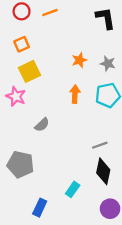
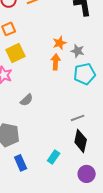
gray star: (108, 64) -> (78, 51), moved
orange arrow: (75, 94) -> (56, 62), moved
blue rectangle: (40, 208) -> (21, 163), moved, turned -49

